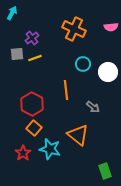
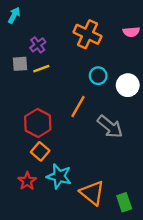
orange line: (66, 90) -> (78, 106), turned 36
gray arrow: (93, 107) -> (110, 127), size x1.6
orange triangle: (78, 135) -> (92, 193), moved

